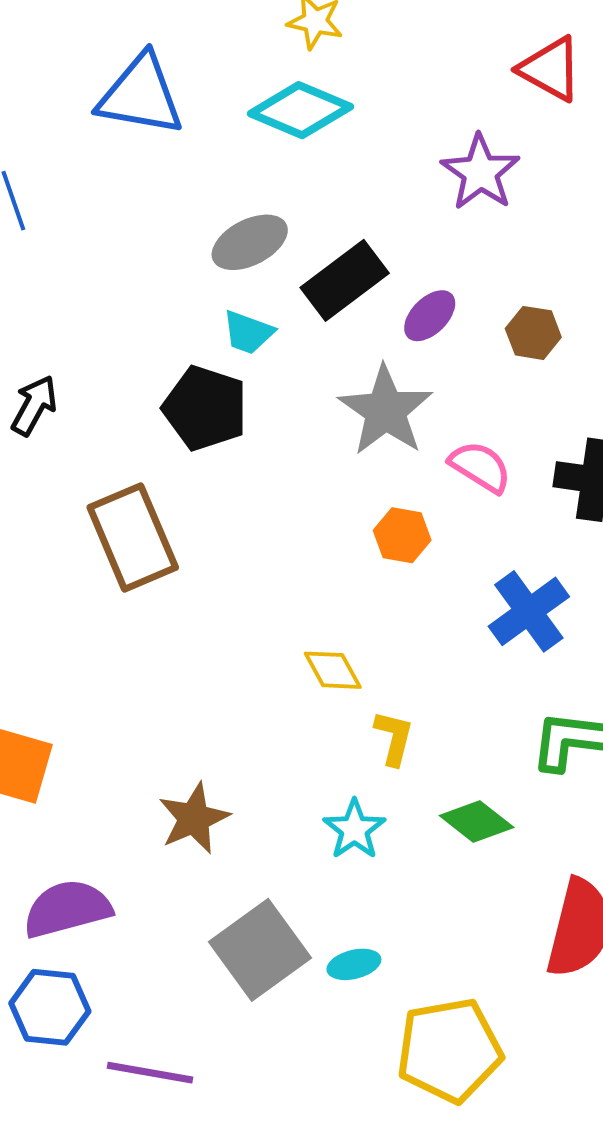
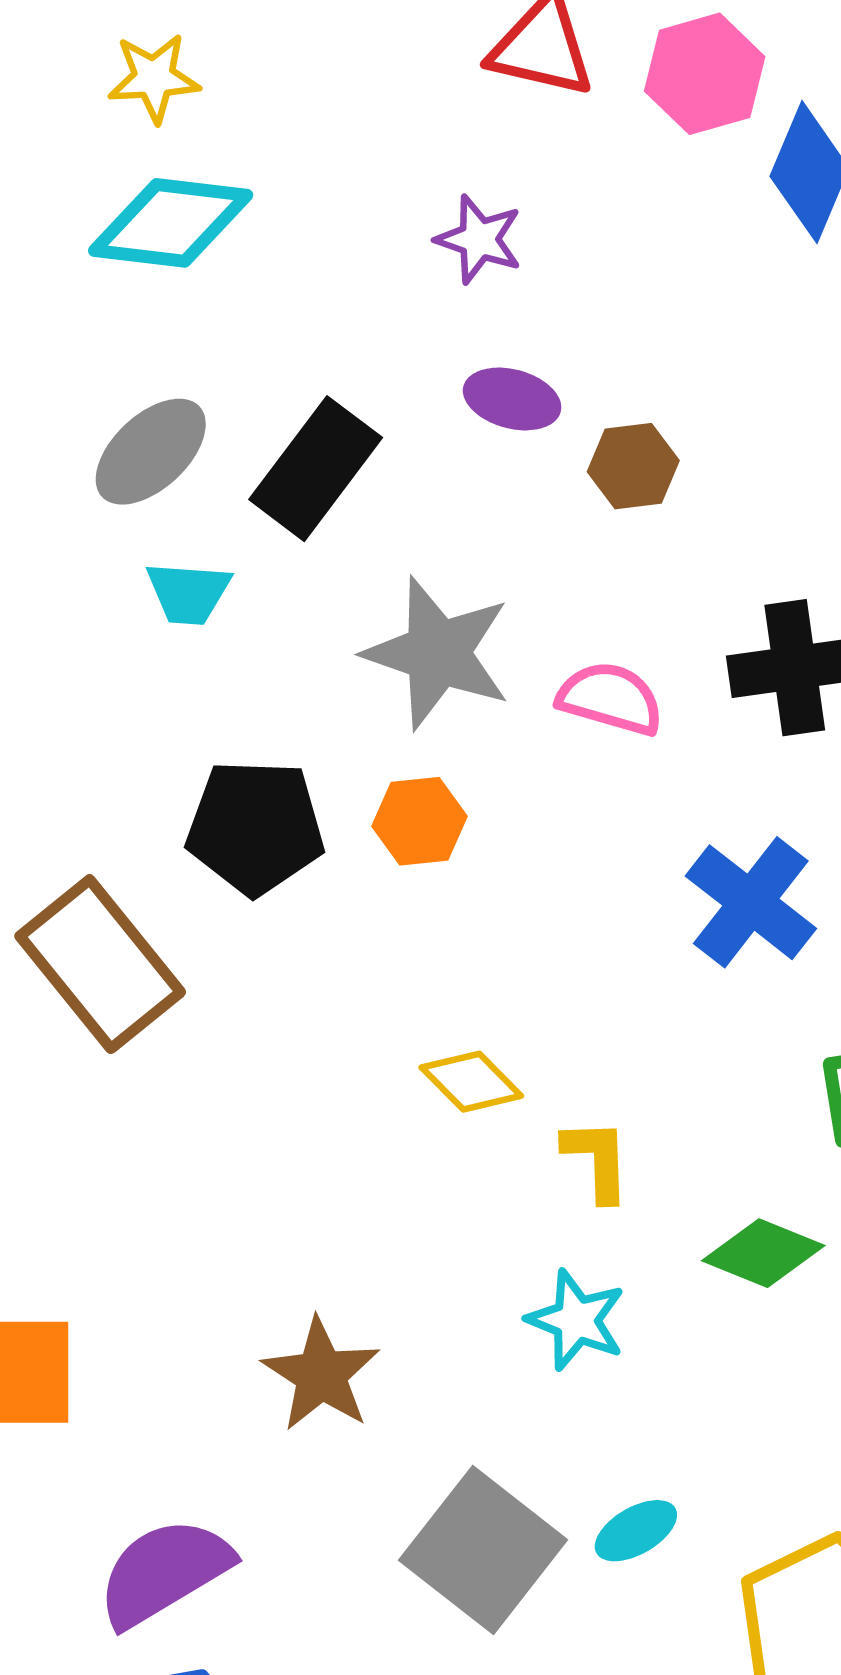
purple star: (480, 172) -> (479, 239), size x0.7
purple ellipse: (430, 316) -> (512, 399), moved, turned 76
black pentagon: (205, 408) -> (255, 827), moved
orange hexagon: (402, 535) -> (419, 821), moved

